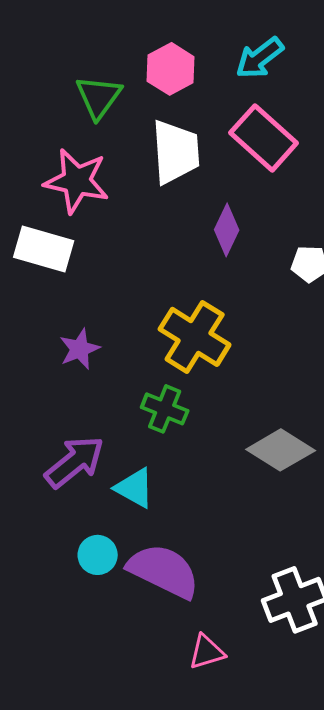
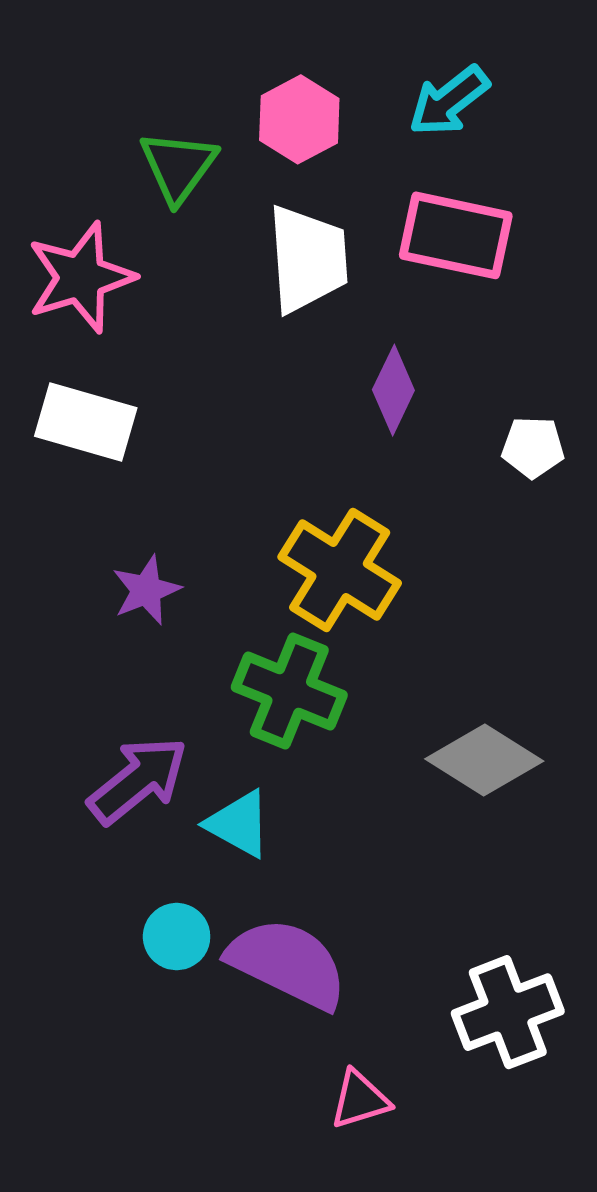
pink rectangle: (264, 138) -> (456, 235), turned -30
pink star: (77, 181) -> (81, 277), moved, turned -30
green cross: (165, 409) -> (289, 691), size x1.4

